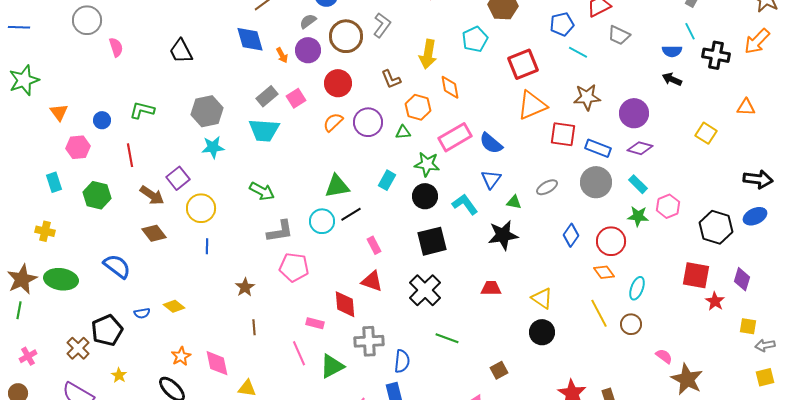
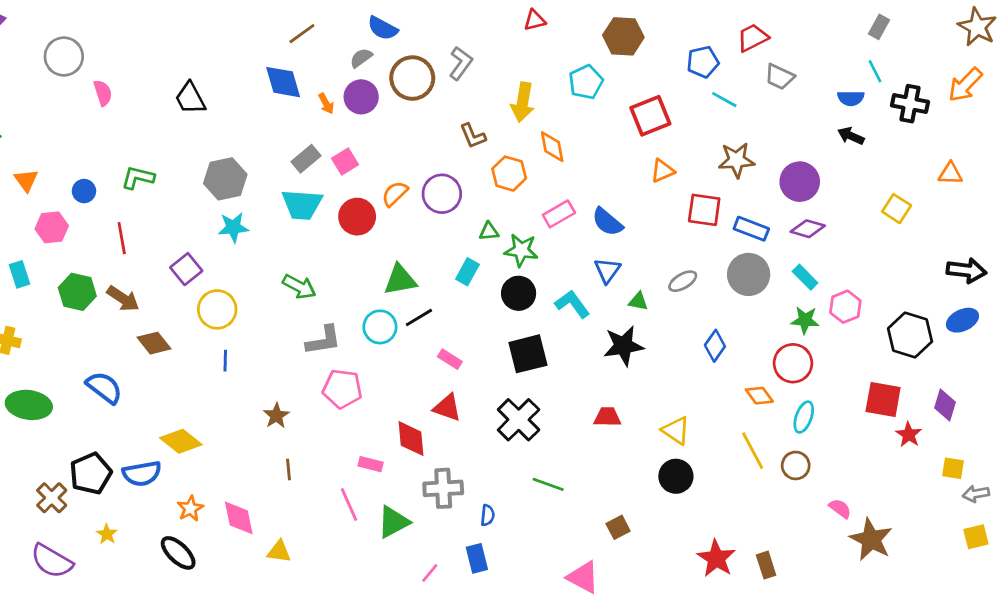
red circle: (338, 83) -> (357, 217), moved
orange triangle: (532, 105) -> (662, 171), size x0.6
green triangle: (403, 132) -> (489, 231), moved
pink rectangle: (455, 137) -> (559, 214), size x0.7
brown arrow: (152, 195) -> (123, 299), moved
red circle: (611, 241) -> (793, 363), moved
pink rectangle: (374, 245) -> (450, 359), turned -30
yellow diamond: (174, 306) -> (181, 441), size x1.4
blue semicircle: (142, 313) -> (142, 474), moved, size x1.8
blue semicircle: (402, 361) -> (488, 515), size x0.7

